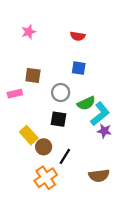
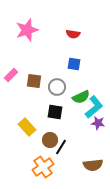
pink star: (29, 32) -> (27, 30), size x1.6
brown square: (33, 75) -> (34, 81), moved
pink rectangle: (15, 94) -> (11, 75), moved, turned -32
brown circle: (44, 147) -> (50, 140), moved

